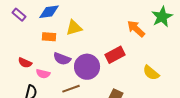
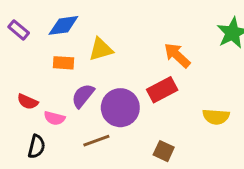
orange arrow: (136, 29) -> (177, 55), moved
purple semicircle: (62, 59) -> (83, 96), turned 108
yellow semicircle: (151, 73) -> (216, 117), turned -36

